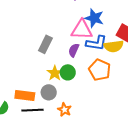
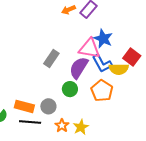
blue L-shape: (96, 43) -> (102, 64), turned 45
purple semicircle: (74, 50) -> (79, 68), size x1.6
yellow star: (55, 73) -> (81, 127), moved

